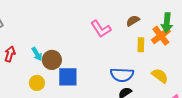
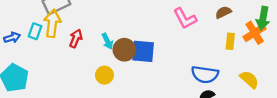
blue square: (68, 77) -> (143, 51), moved

